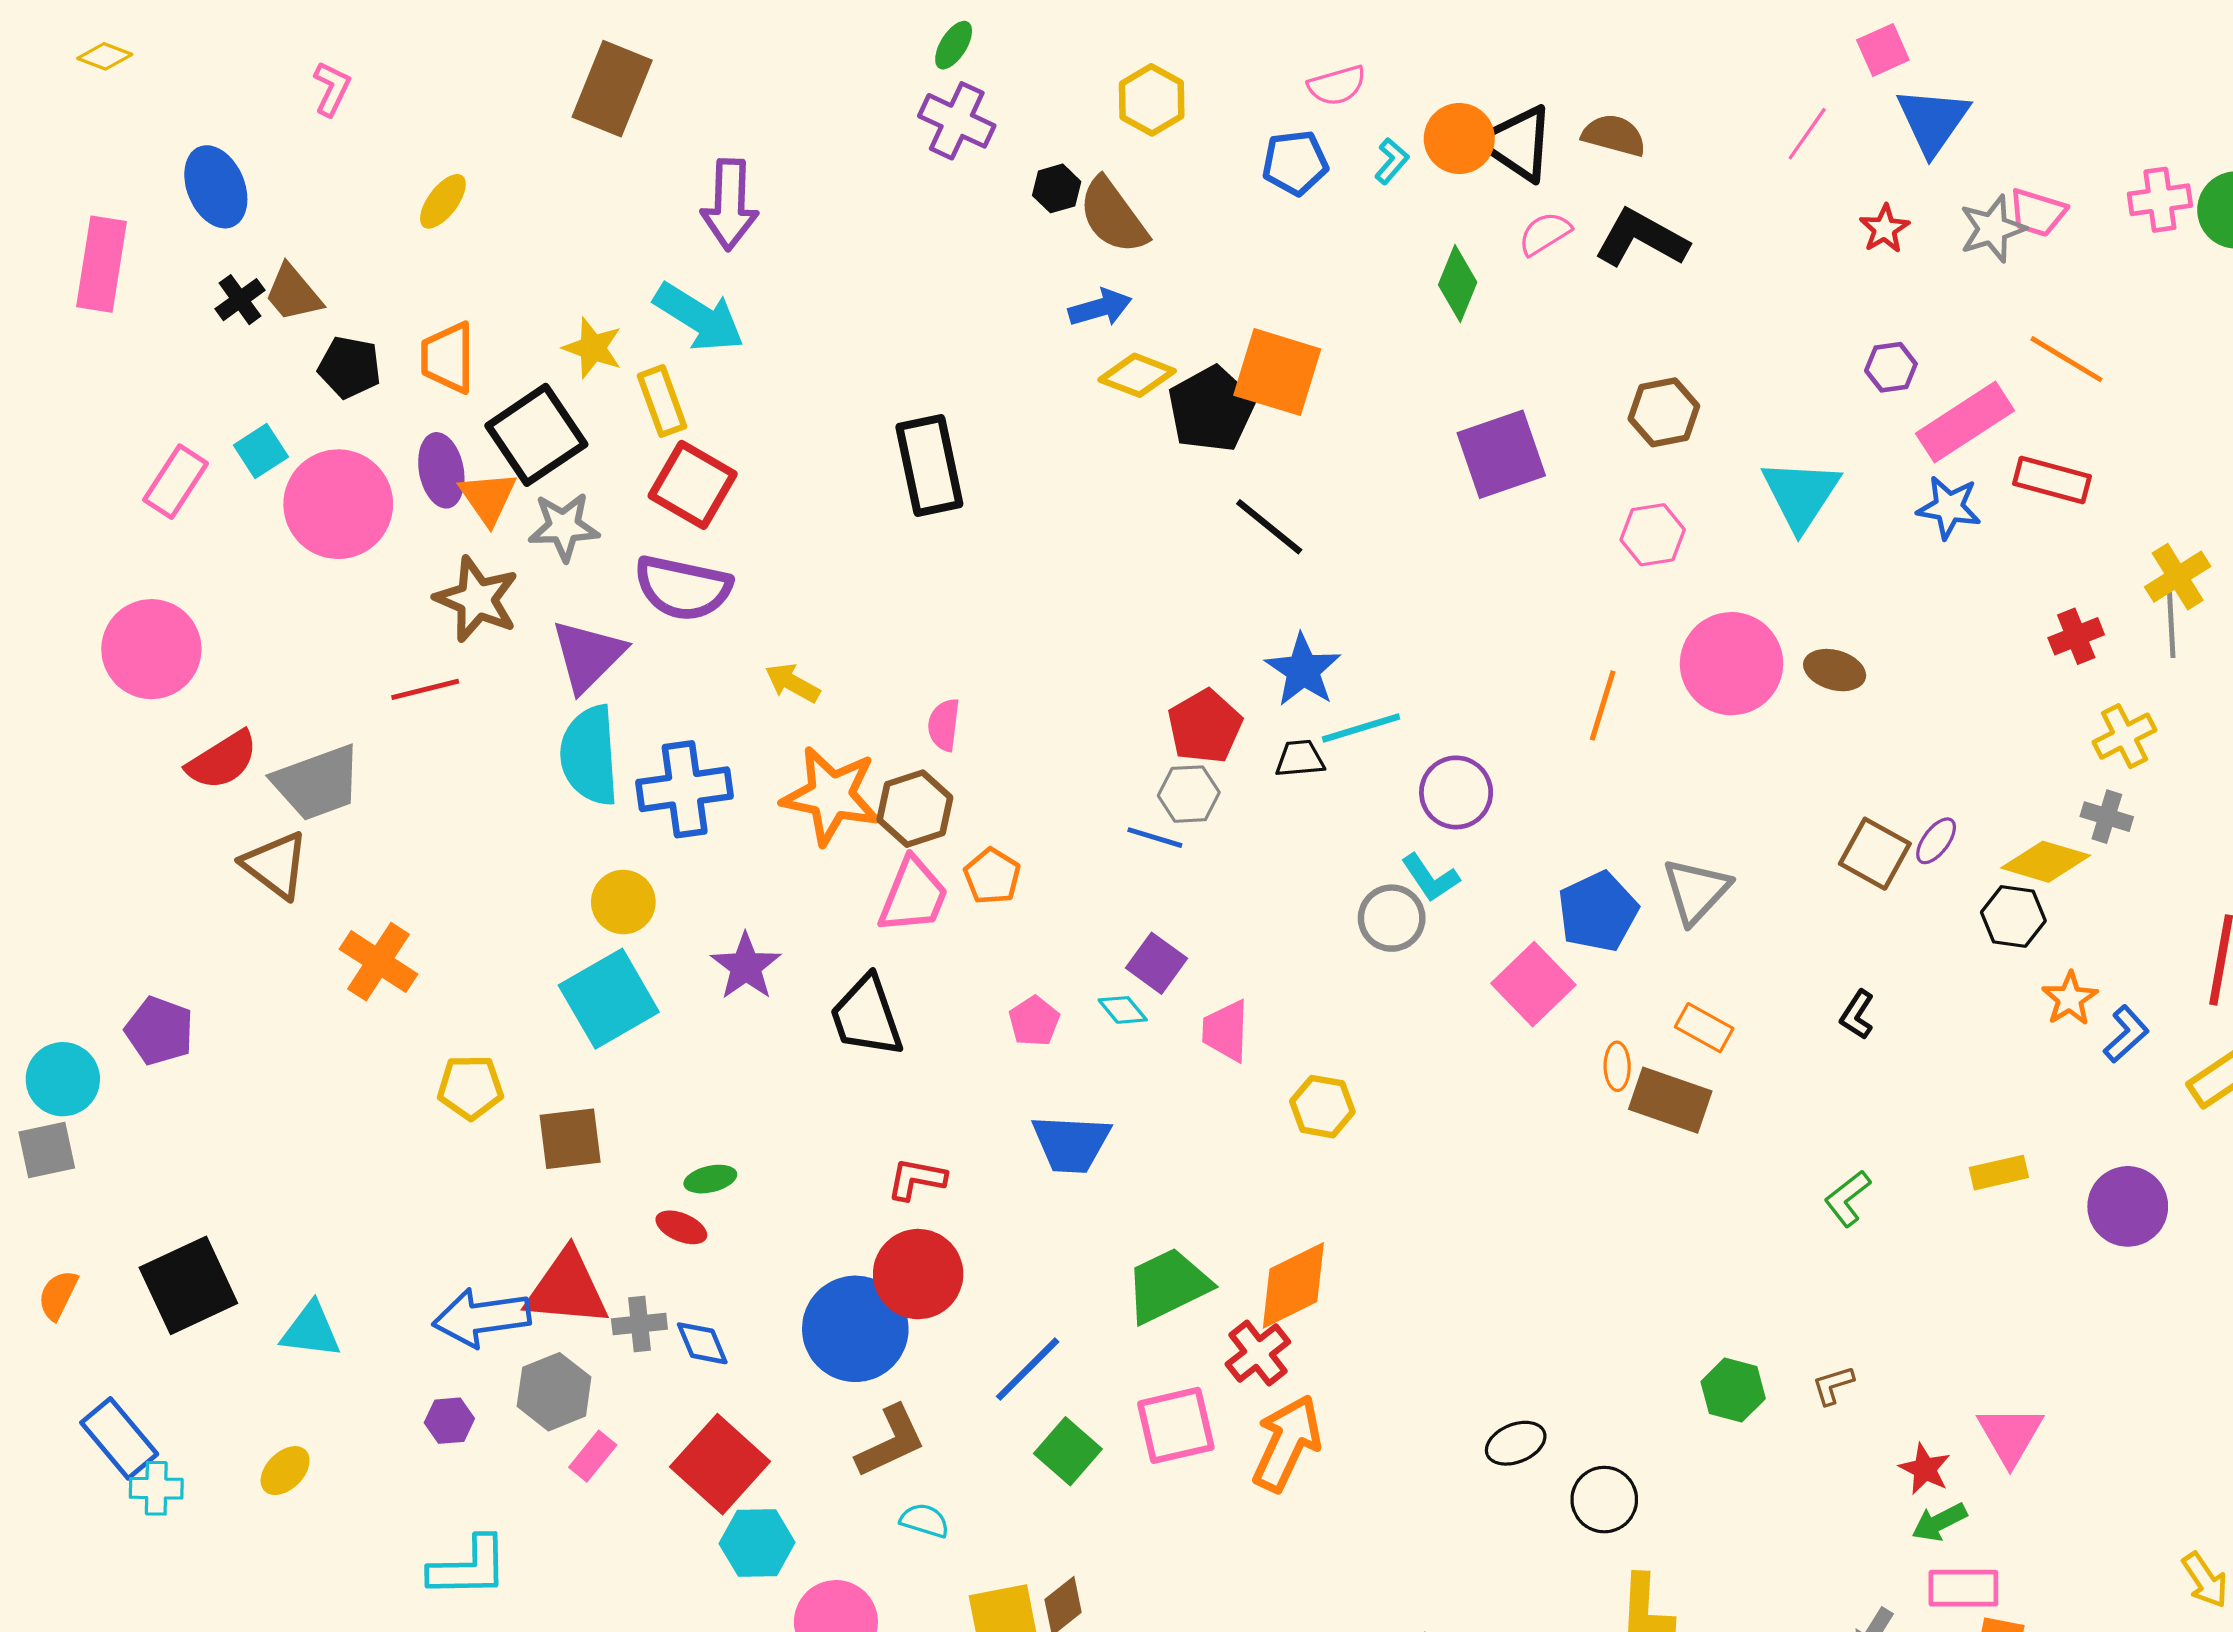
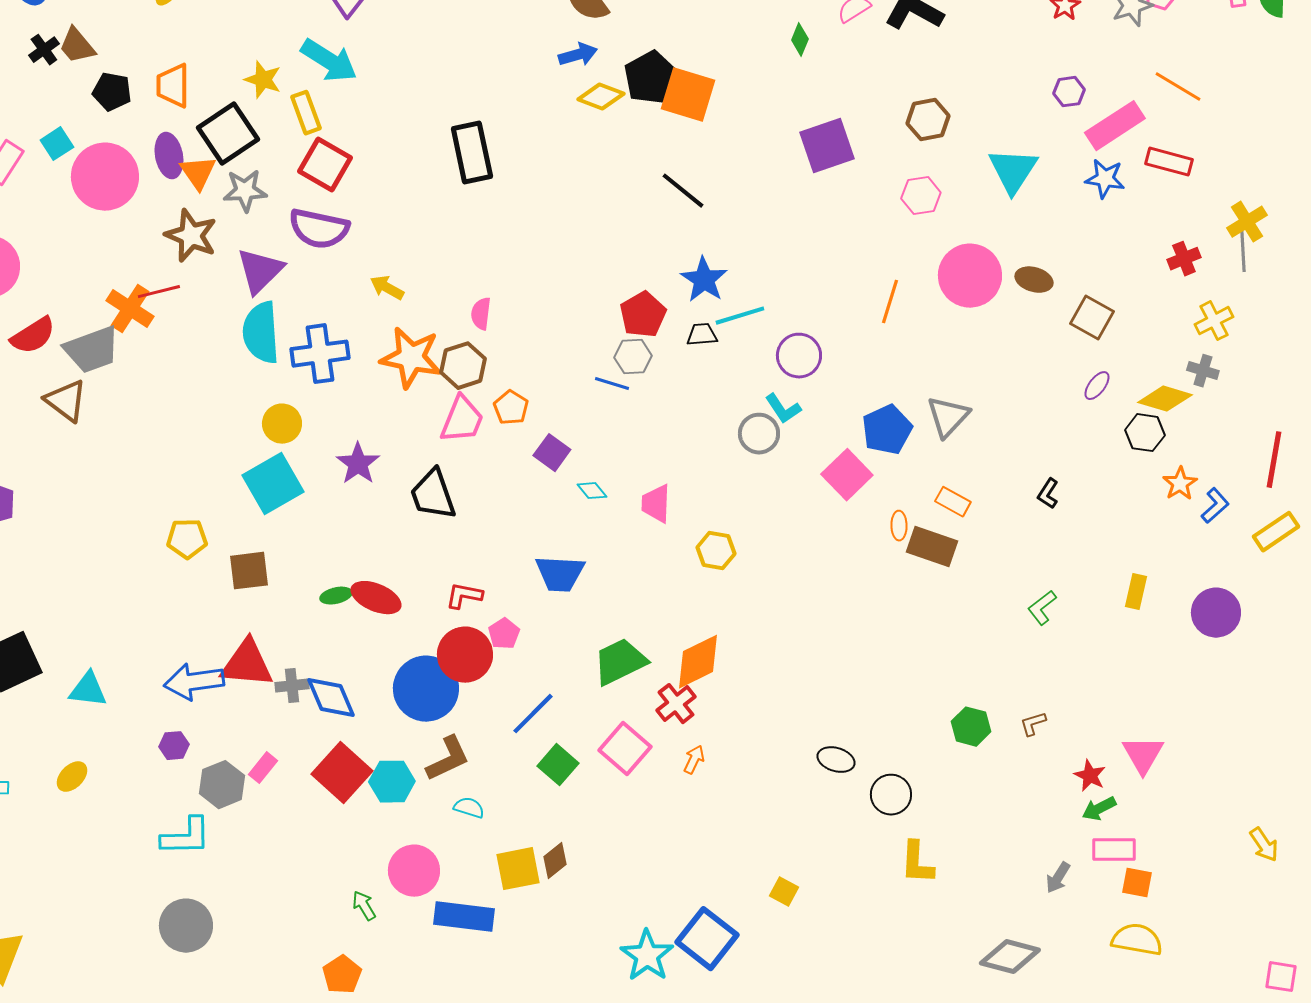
green diamond: (1458, 283) -> (800, 40), size x0.7
black pentagon: (1211, 409) -> (651, 78), moved
brown square: (1875, 854) -> (1092, 318), moved
orange cross: (379, 962) -> (130, 309), moved
purple square: (1156, 963) -> (552, 453), moved
pink pentagon: (1034, 1021) -> (504, 634), moved
yellow rectangle: (1999, 1173) -> (1136, 592), turned -64
red ellipse: (681, 1227) -> (376, 598), moved, size x1.6
blue diamond: (702, 1343) -> (331, 698), size x1.5
gray hexagon: (554, 1392) -> (222, 785), moved
pink square: (1176, 1425) -> (625, 749), turned -36
orange arrow: (1287, 1443) -> (694, 760), size x0.5
black ellipse: (1516, 1443) -> (836, 760), turned 39
cyan hexagon: (757, 1543) -> (392, 782), moved

